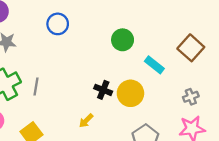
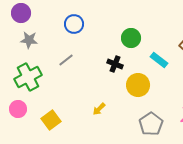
gray line: (36, 86) -> (66, 60), moved, turned 42
black cross: (103, 90) -> (115, 64), moved

